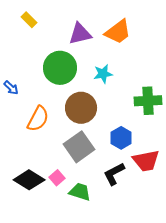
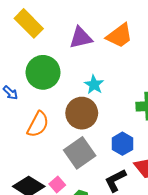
yellow rectangle: (29, 20) -> (29, 23), size x1.8
green circle: (60, 68) -> (43, 72), moved
cyan star: (103, 74) -> (94, 85), moved, turned -30

